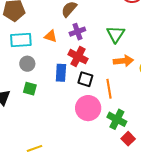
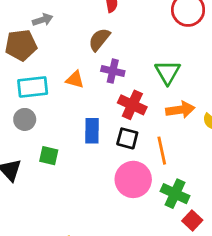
purple cross: (77, 32) -> (113, 71), turned 35
red cross: (78, 57) -> (132, 105), moved
gray circle: (27, 64) -> (25, 119), moved

